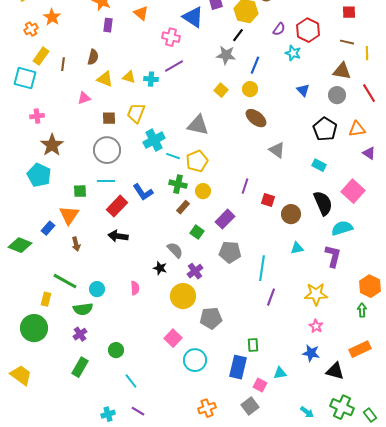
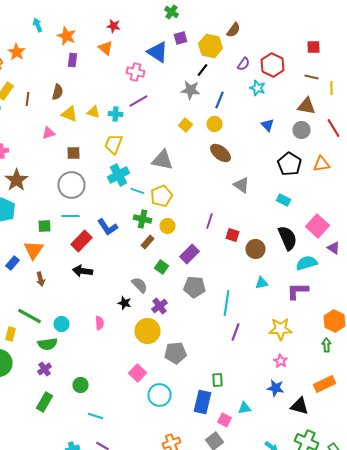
yellow trapezoid: (136, 113) -> (114, 144), moved
purple triangle: (369, 153) -> (334, 248), moved
purple L-shape: (333, 256) -> (298, 291), turned -105
cyan line: (131, 381) -> (96, 416), turned -35

